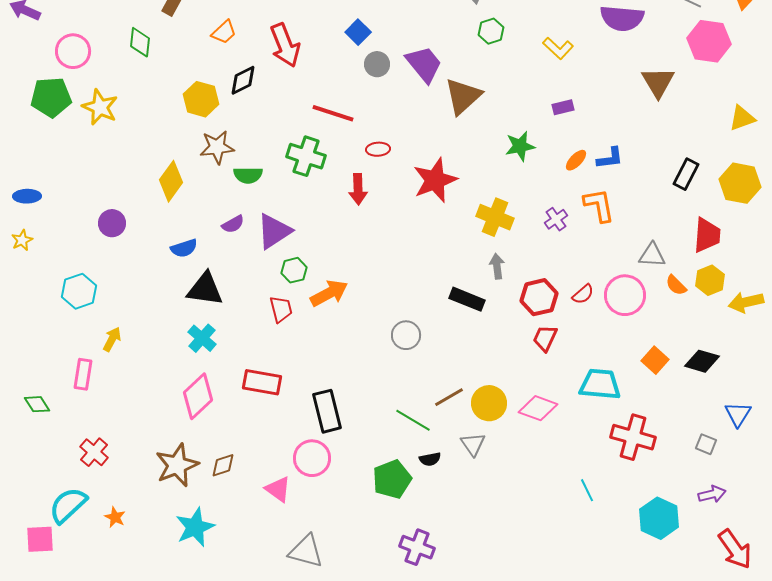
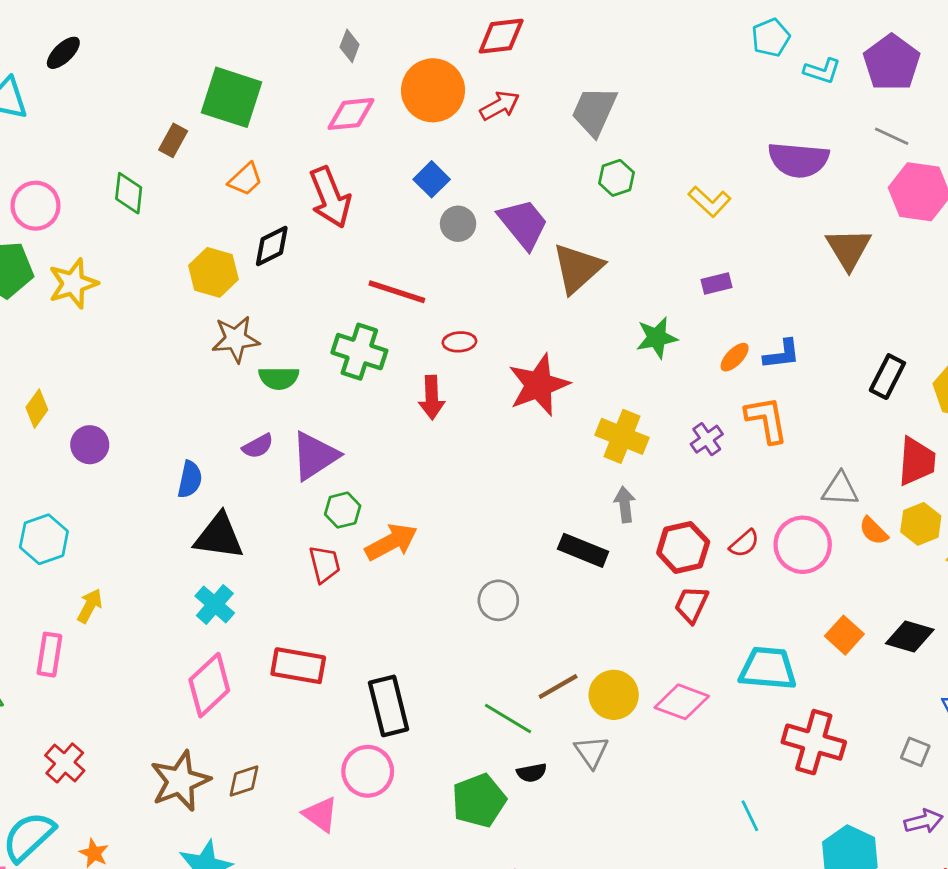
yellow star: (100, 107) -> (73, 283), turned 30
yellow diamond: (171, 181) -> (37, 409), moved, size x0.7
blue semicircle: (184, 248) -> (190, 479), turned -60

